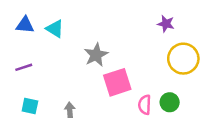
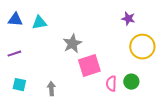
cyan triangle: (55, 29) -> (39, 23), turned -42

